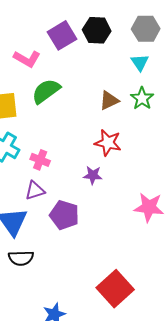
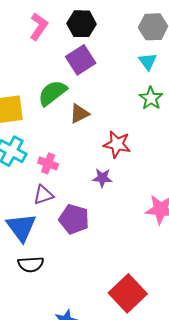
black hexagon: (97, 30) -> (82, 24), moved
purple square: (62, 35) -> (81, 60), moved
pink L-shape: (27, 59) -> (39, 26), moved, turned -84
brown triangle: (109, 100) -> (79, 114), moved

